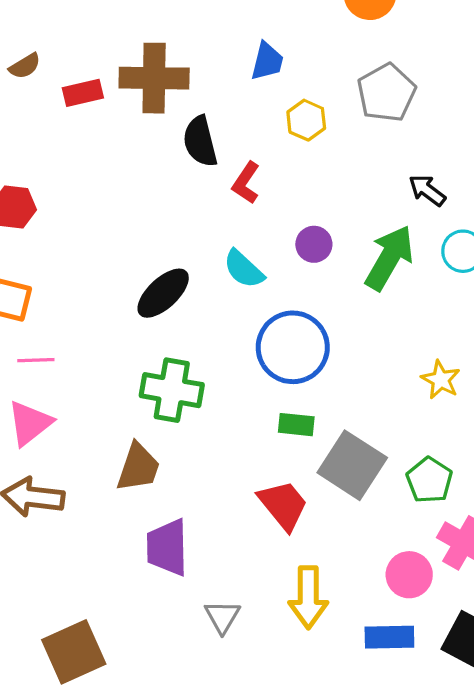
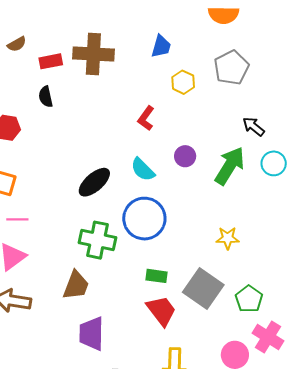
black semicircle: (200, 141) -> (46, 97), moved, size x0.7
blue circle: (293, 347) -> (144, 219), moved
yellow star: (441, 380) -> (228, 238), moved, turned -30
green rectangle: (296, 425) -> (157, 276), moved

